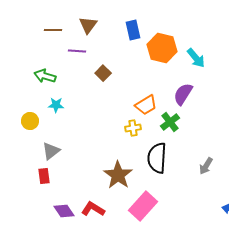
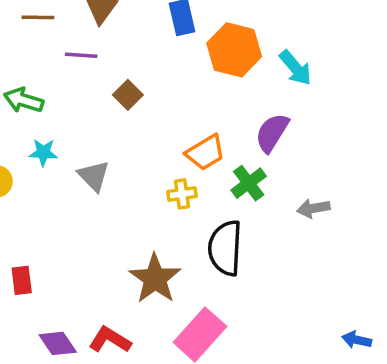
gray triangle: (51, 151) -> (94, 176), moved, turned -36
gray arrow: (206, 166) -> (313, 208), moved, turned 48

